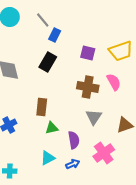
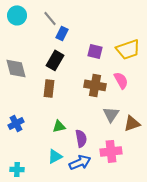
brown rectangle: (42, 107) -> (49, 88), moved
gray triangle: (94, 117) -> (111, 114), moved
pink cross: (104, 153) -> (111, 151), turned 30
blue arrow: (73, 164) -> (80, 162), size x1.5

